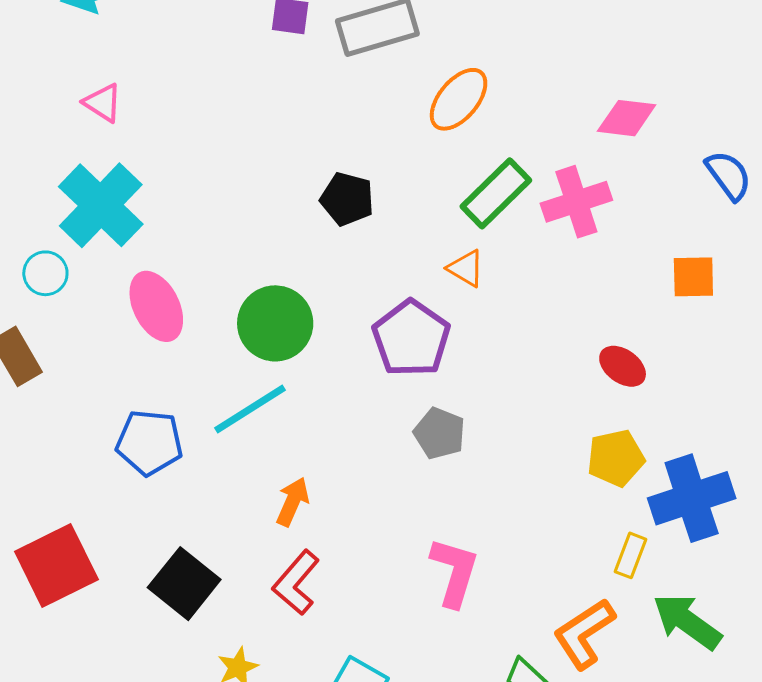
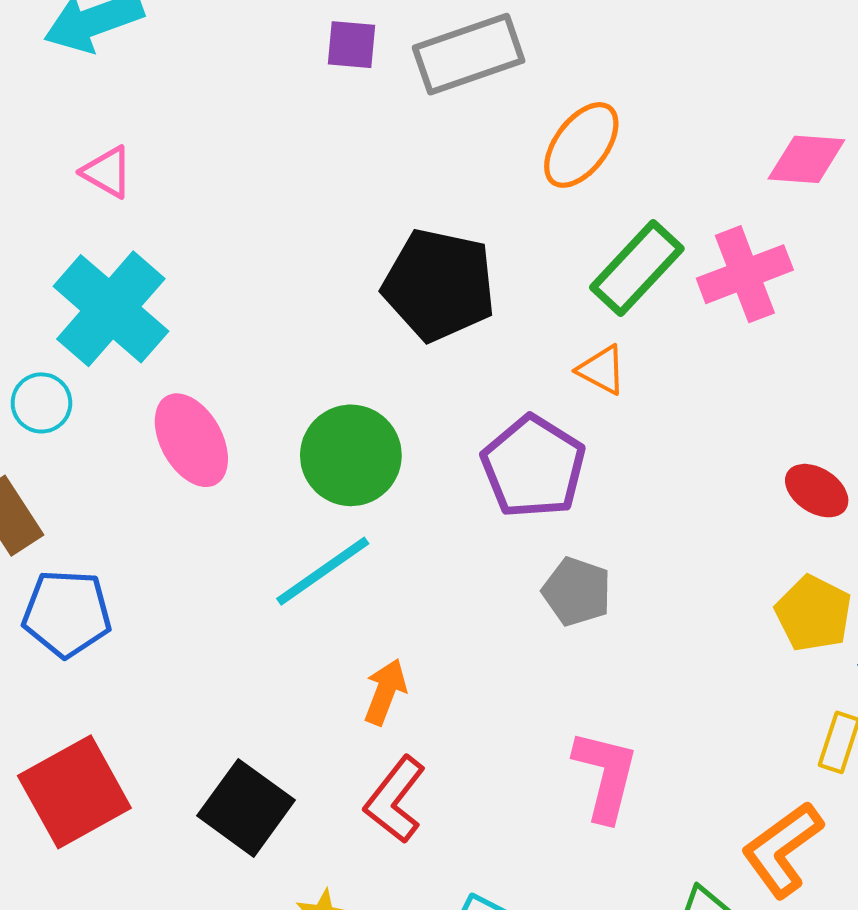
black pentagon: (347, 199) -> (439, 285), size x1.6
blue pentagon: (149, 443) -> (67, 613), moved
yellow pentagon: (616, 458) -> (813, 613), turned -30

